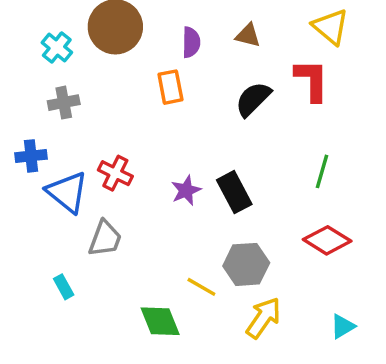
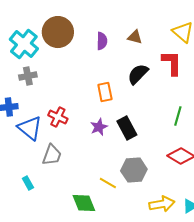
cyan cross: (57, 47) -> (24, 44), size x1.6
orange rectangle: (170, 87) -> (105, 92), moved
yellow arrow: (263, 318) -> (162, 204), moved, turned 45

